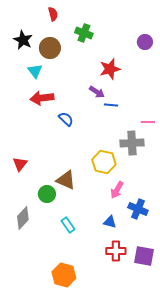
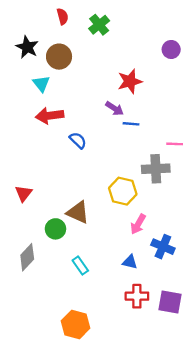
green cross: (84, 33) -> (99, 25), moved, turned 30

